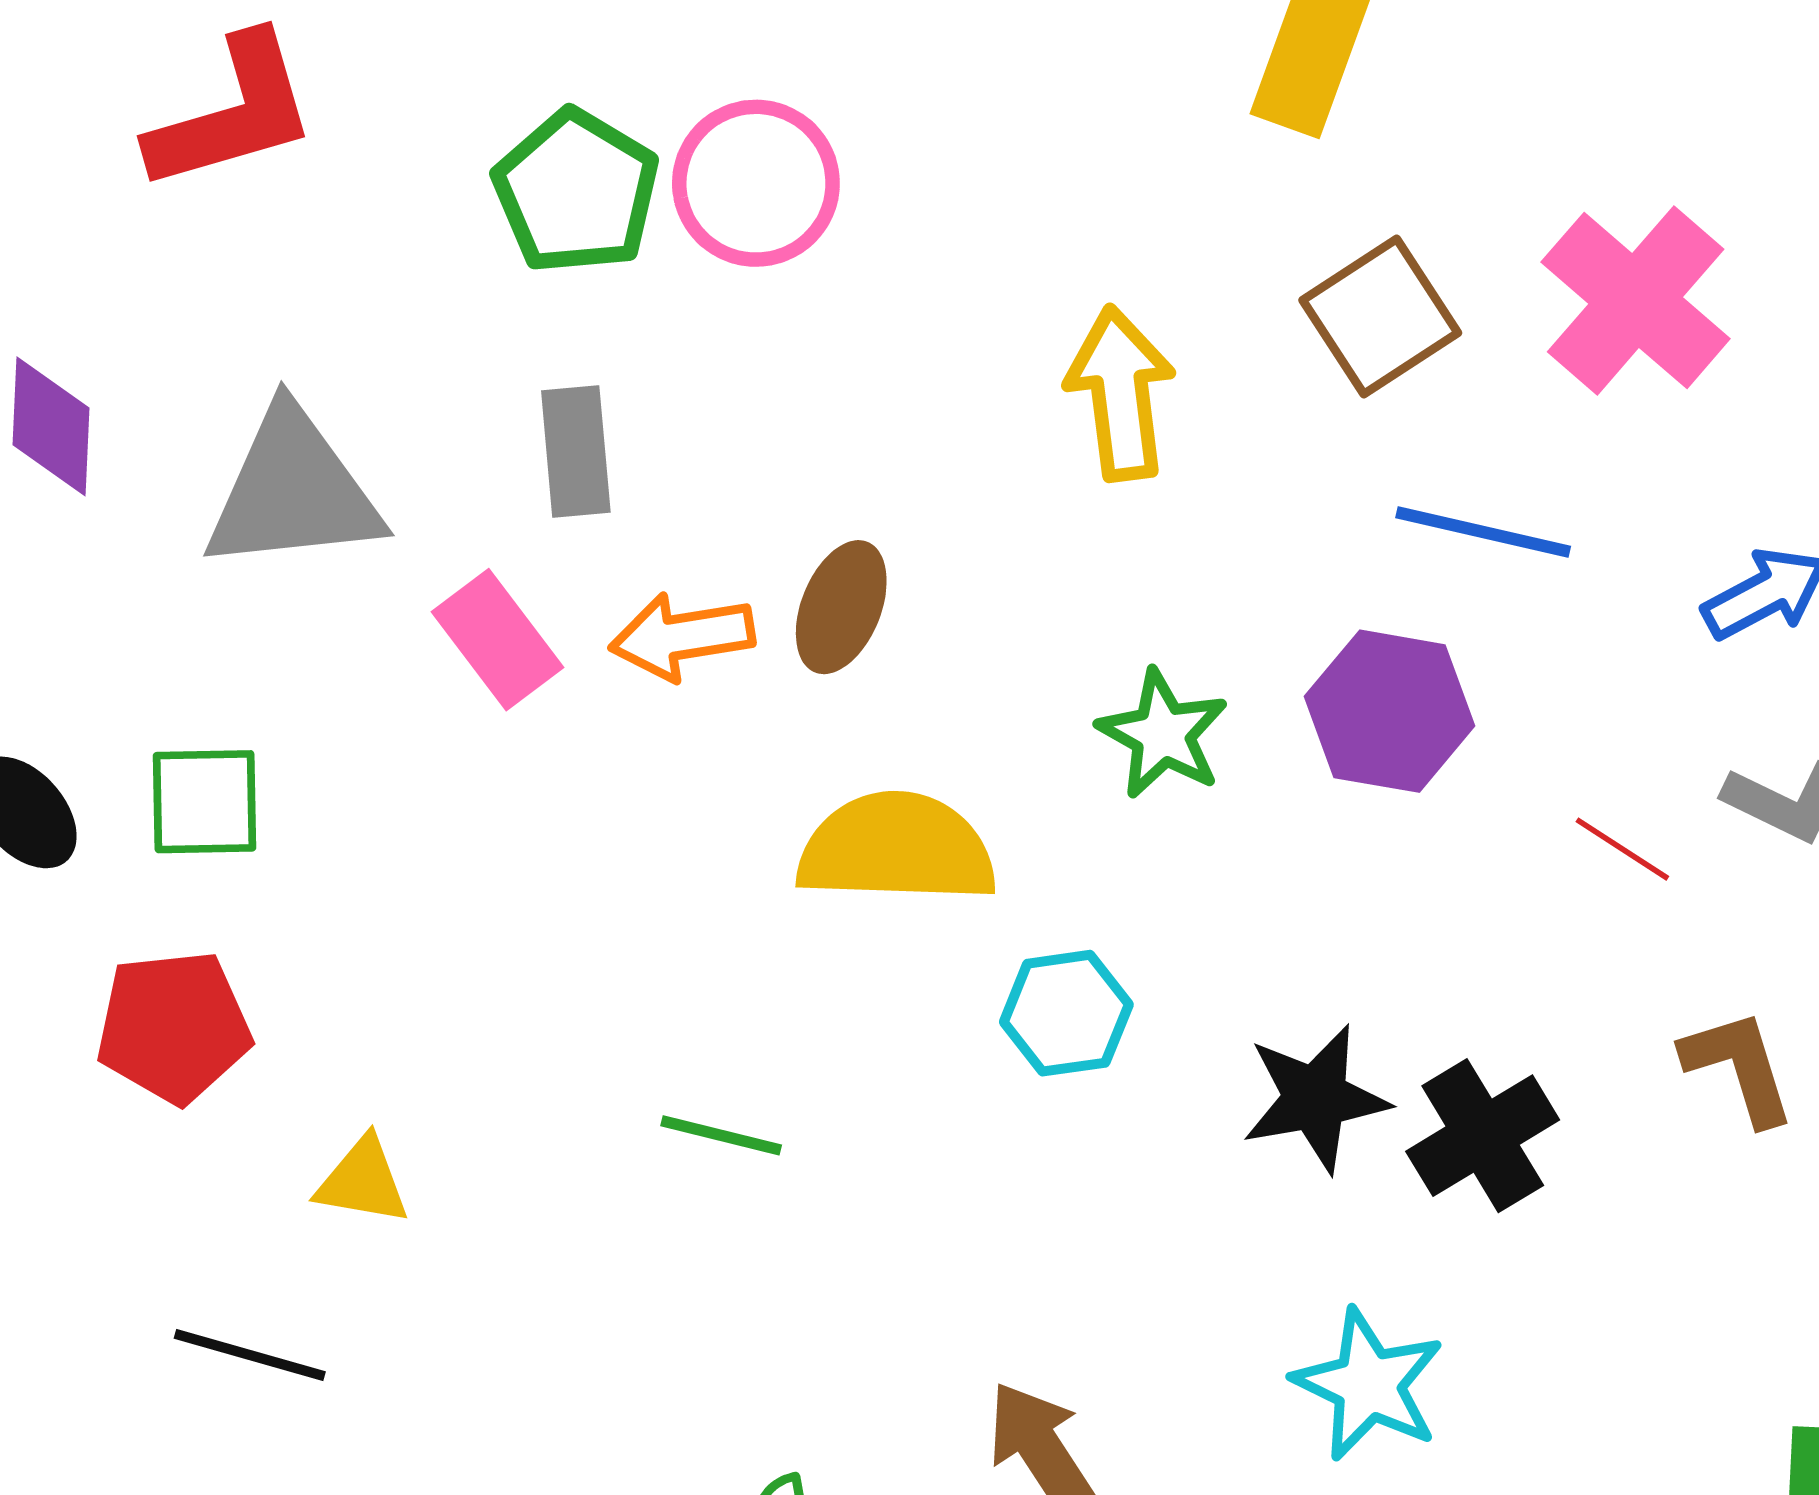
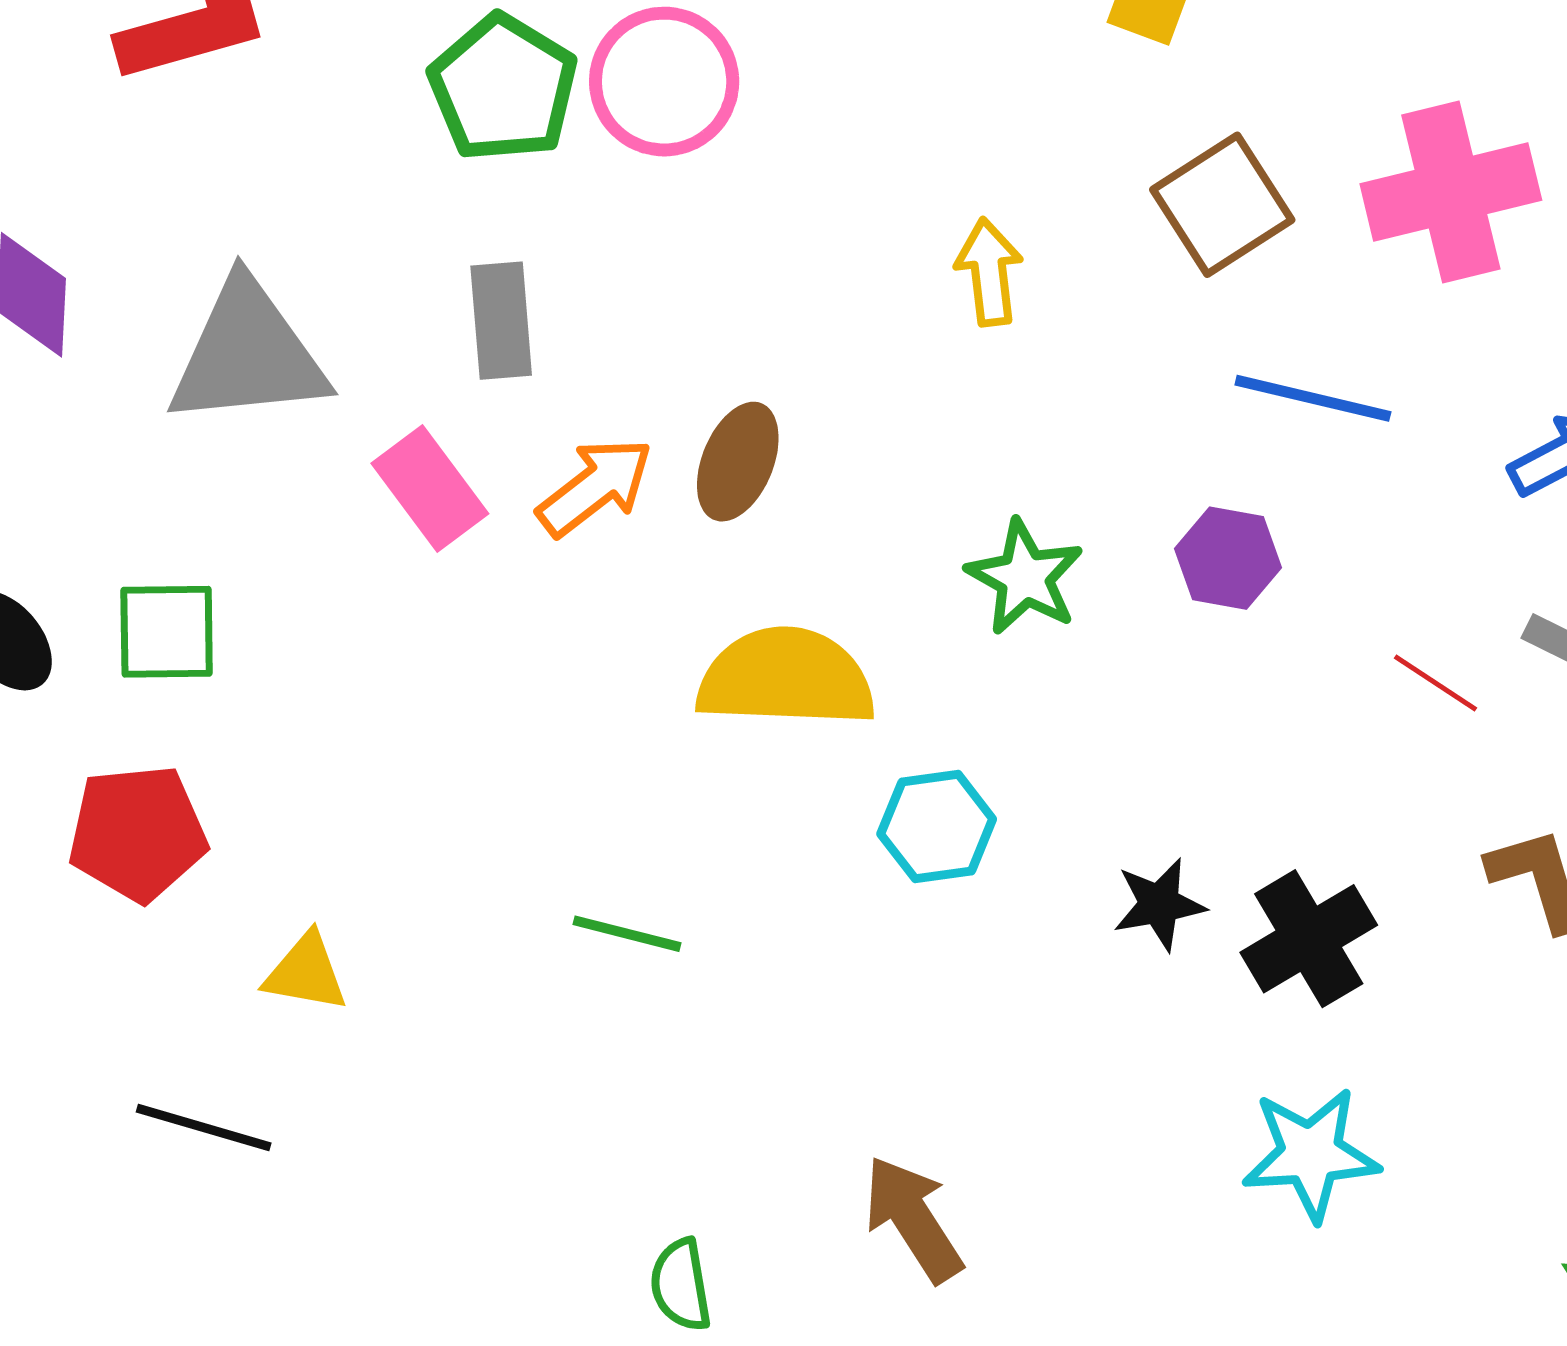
pink cross: (1636, 300) -> (1451, 192), turned 35
yellow arrow: (1120, 393) -> (989, 272), size x0.7
orange arrow: (682, 636) -> (595, 487), turned 151
purple hexagon: (1390, 711) -> (1228, 558), size x0.7
black star: (1315, 1098) -> (1159, 904), size x0.7
cyan star: (1368, 1385) -> (1311, 1154), moved, turned -30

